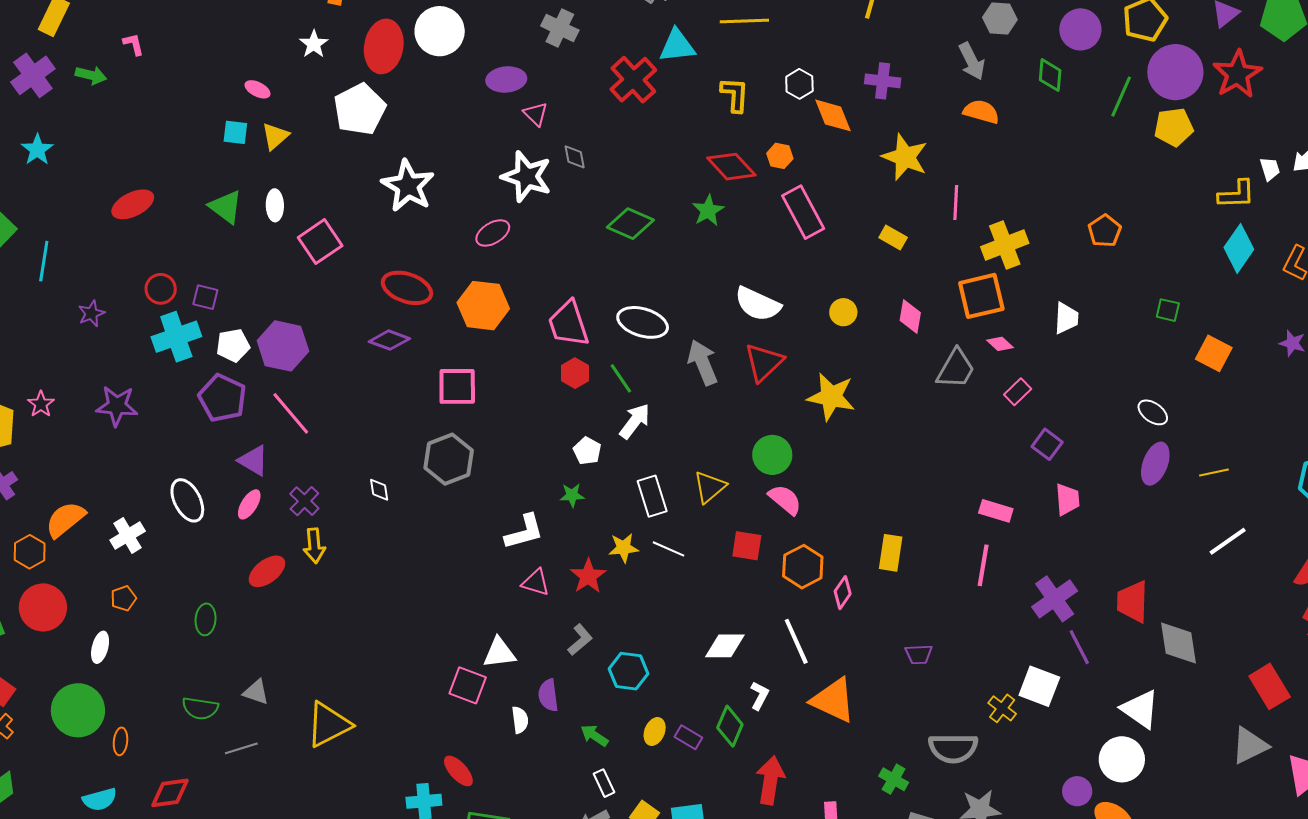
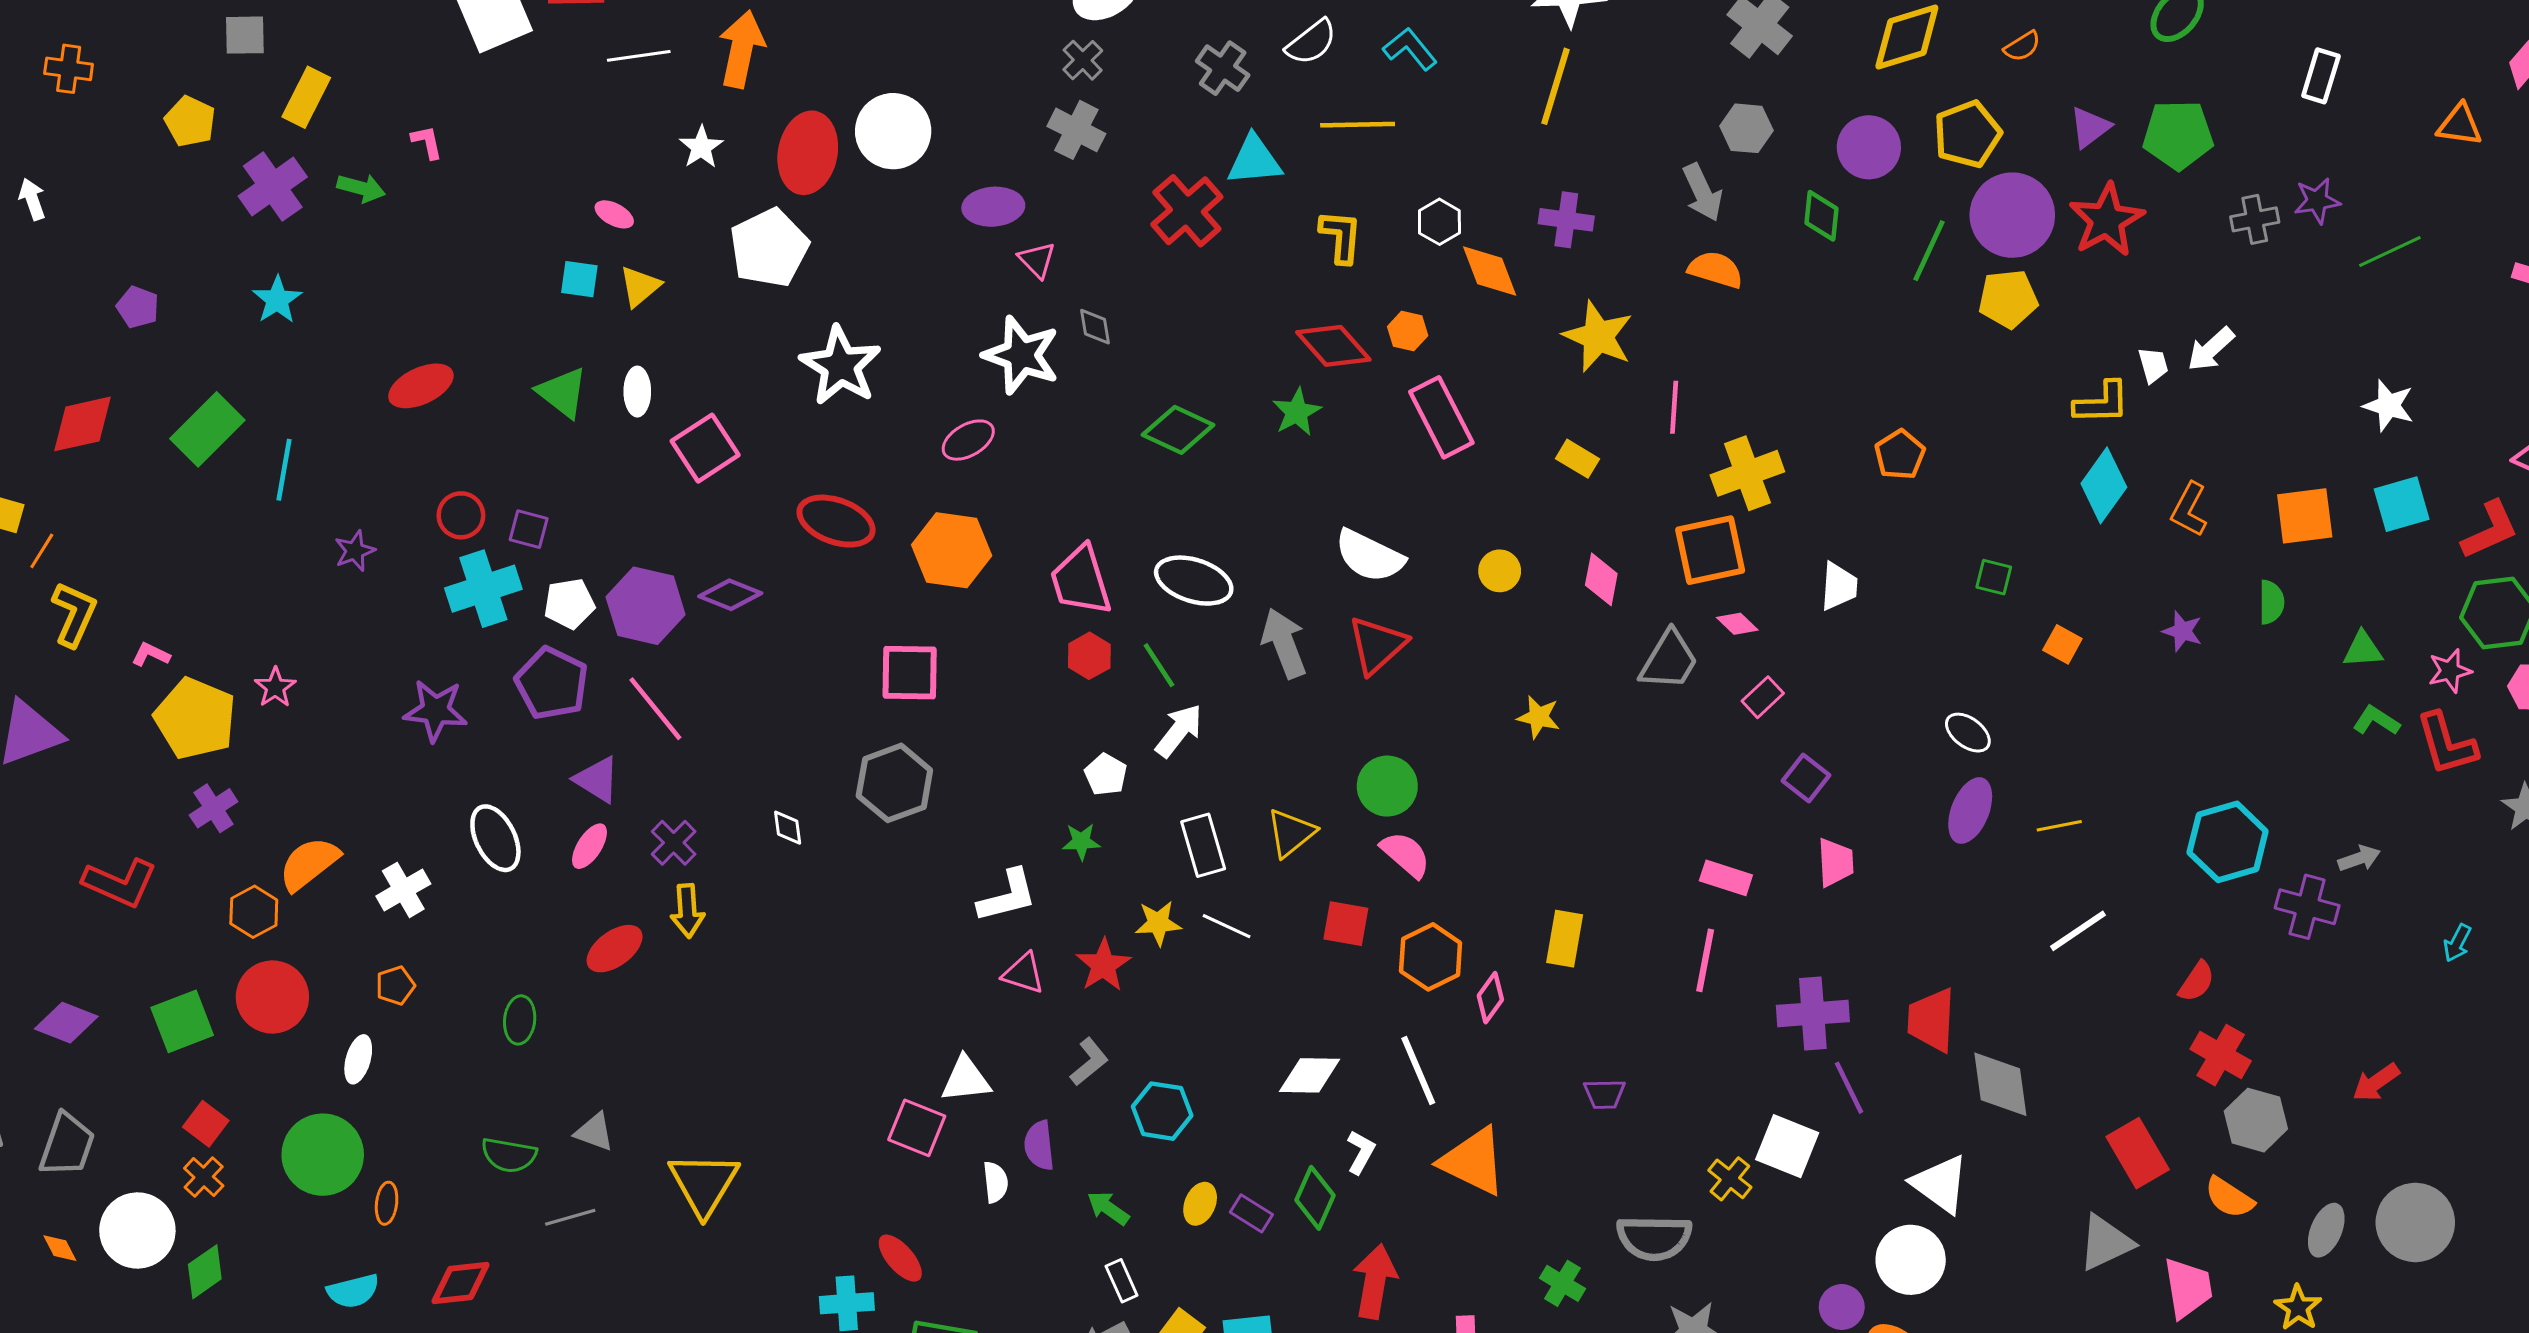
purple diamond: (389, 340) -> (730, 595), moved
orange square: (1214, 353) -> (2062, 644), size x0.7
yellow star: (831, 397) -> (1539, 717), moved, size x0.6
purple star: (117, 406) -> (435, 710), moved
purple cross: (1055, 599) -> (1813, 1014), turned 30
yellow triangle: (329, 725) -> (704, 1184), turned -33

